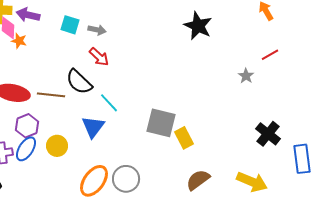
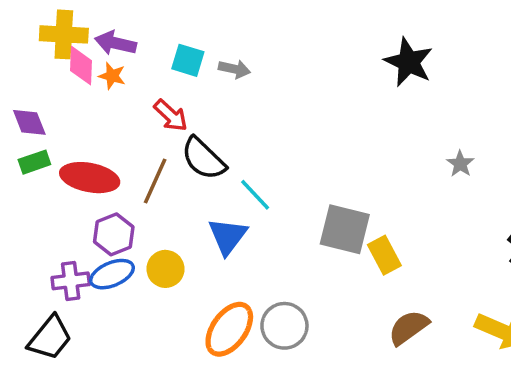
orange star: (19, 41) -> (112, 76), moved
red arrow: (99, 57) -> (171, 115), moved
gray star: (246, 76) -> (460, 164), moved
brown line: (51, 95) -> (155, 181), turned -72
blue ellipse: (26, 149) -> (112, 274), turned 35

